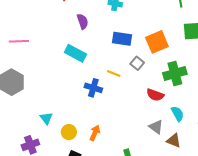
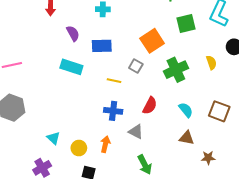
blue rectangle: (122, 39) -> (102, 46), moved
blue cross: (93, 88) -> (113, 111), moved
red semicircle: (155, 95) -> (150, 106), moved, turned -72
gray triangle: (156, 127) -> (136, 132), moved

